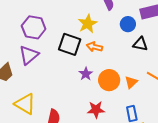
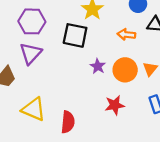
orange arrow: (95, 47) -> (126, 35), moved

